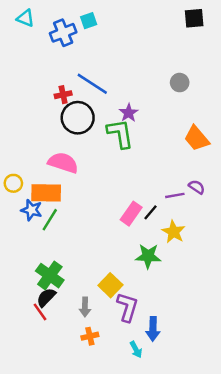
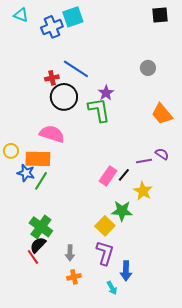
cyan square: (89, 21) -> (73, 17), size x1.5
yellow square: (110, 285) -> (105, 226), moved

